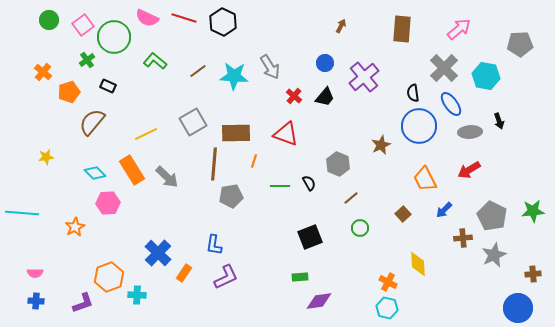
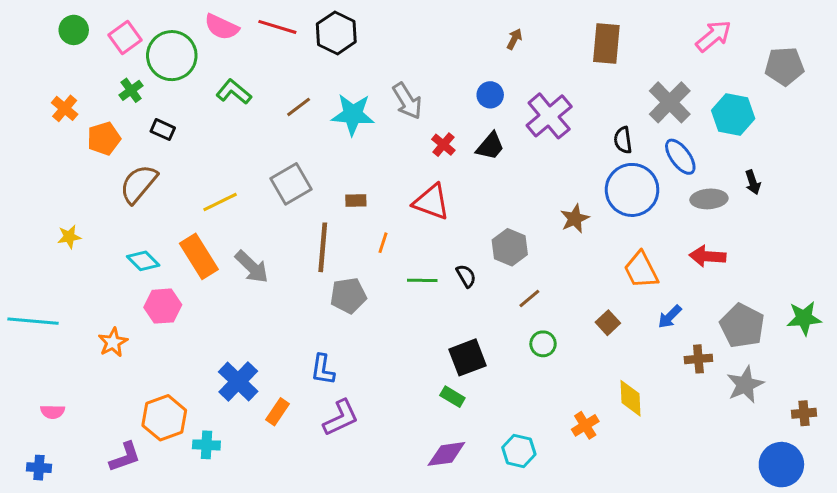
pink arrow: (459, 29) -> (714, 36), moved
brown rectangle: (236, 133) -> (356, 200), size x0.5
red arrow: (469, 170) -> (707, 256), turned 35
green rectangle: (300, 277) -> (452, 397), moved, turned 35
orange cross: (388, 282) -> (585, 425), turned 30
blue cross: (36, 301) -> (39, 468), moved
purple diamond: (319, 301) -> (446, 454), moved
cyan hexagon: (387, 308) -> (519, 451), moved

